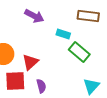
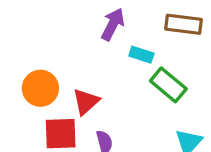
purple arrow: (34, 16) -> (113, 24), moved, turned -90

